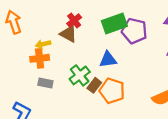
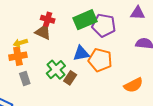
red cross: (74, 21) -> (48, 19), turned -32
gray rectangle: (45, 83) -> (25, 79), turned 64
orange pentagon: (112, 91) -> (100, 60), moved

